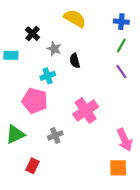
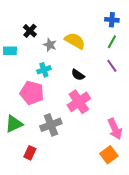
yellow semicircle: (75, 18) -> (75, 41), moved
black semicircle: (75, 61) -> (78, 75), moved, turned -40
gray cross: (55, 135) -> (51, 125), size x1.5
orange square: (118, 168) -> (109, 155), turned -36

